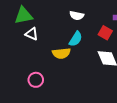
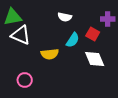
white triangle: (32, 34) -> (21, 35), size x1.5
cyan semicircle: (76, 39) -> (73, 40), moved

